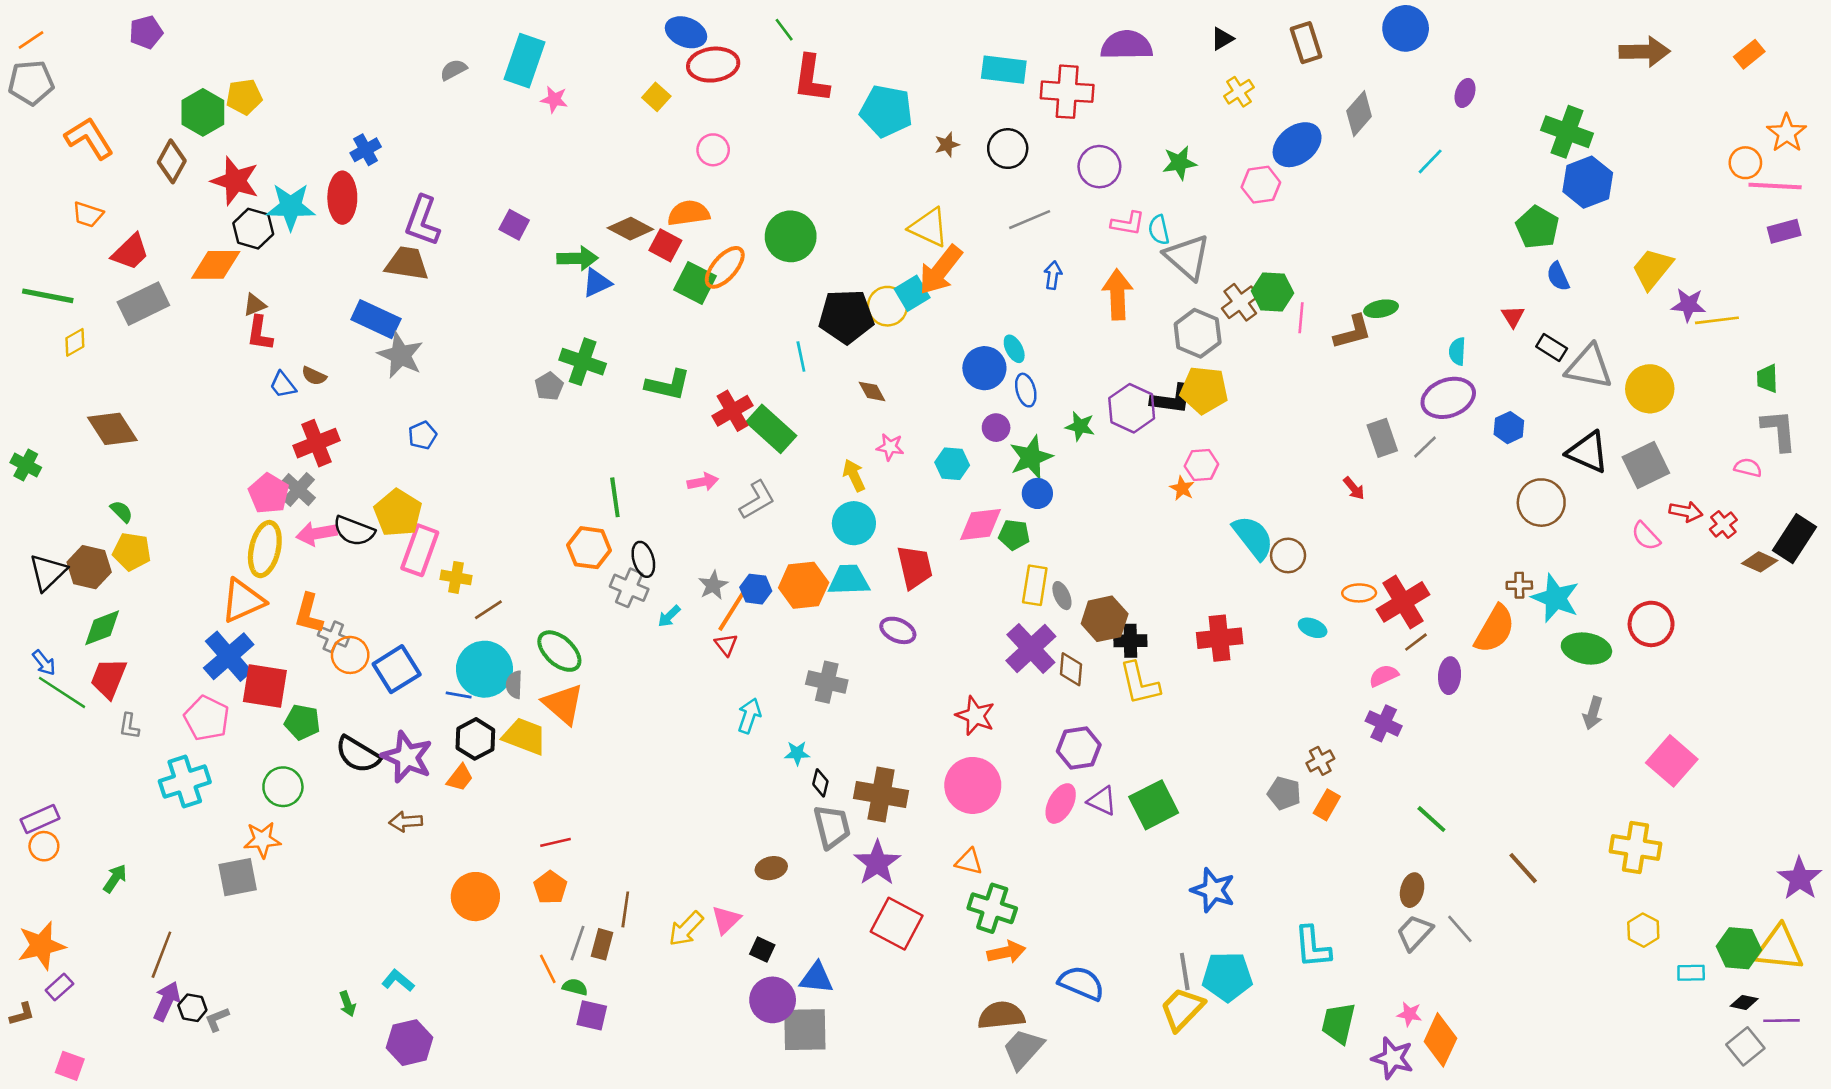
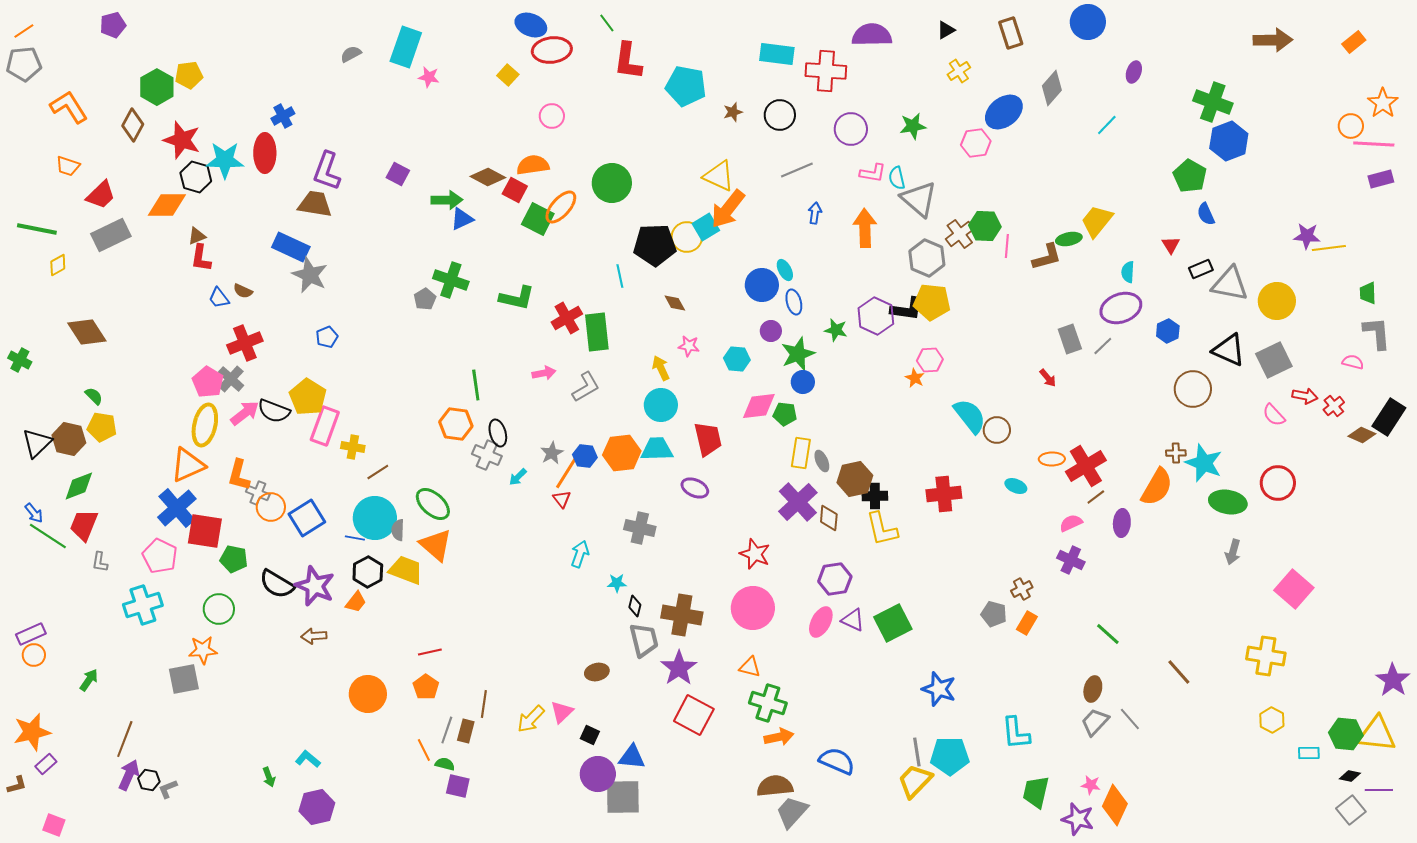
yellow trapezoid: (1652, 269) -> (1097, 221), moved
black rectangle: (1552, 347) -> (1201, 269), turned -55
green rectangle: (771, 429) -> (597, 332), turned 42
pink arrow: (317, 534) -> (245, 413), turned 152

